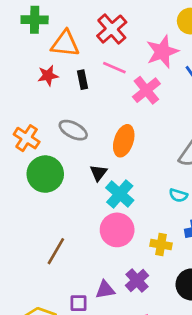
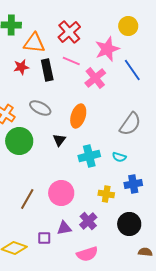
black rectangle: (82, 80) -> (47, 70), size x1.5
cyan cross: (120, 194) -> (89, 156), moved, turned 35
pink circle: (117, 230) -> (61, 193), moved

